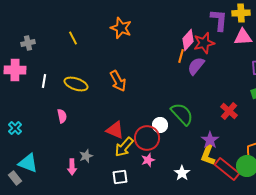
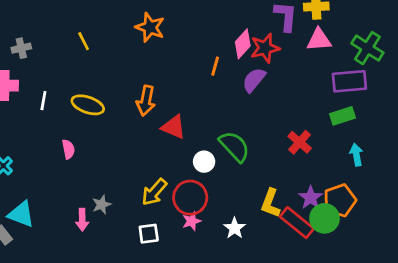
orange line: (181, 56) -> (215, 66), moved
orange arrow: (118, 81) -> (146, 101), turned 40
red triangle: (115, 130) -> (174, 127), moved
red circle: (147, 138) -> (190, 198), moved
purple star: (210, 140) -> (311, 198), moved
pink star: (148, 160) -> (192, 221), moved

